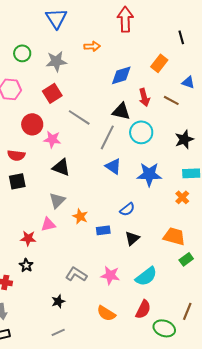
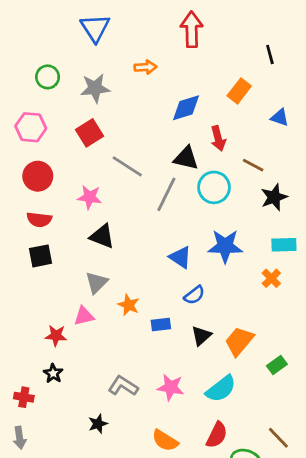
brown line: (171, 100) -> (253, 165), moved
red circle: (32, 124) -> (38, 176), moved
blue triangle: (113, 166) -> (180, 257), moved
orange trapezoid: (174, 236) -> (239, 341), moved, turned -65
brown line: (187, 311) -> (278, 438), turned -66

